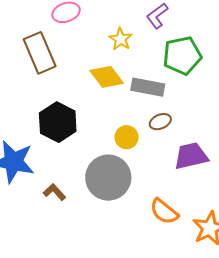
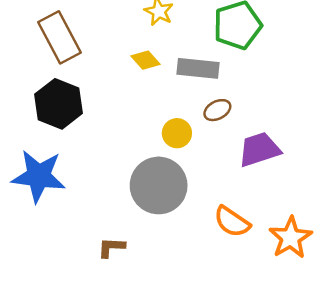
yellow diamond: (107, 77) -> (146, 60), size x0.7
black hexagon: (58, 122) -> (58, 104), moved
brown L-shape: (54, 192) -> (111, 247), moved, turned -40

